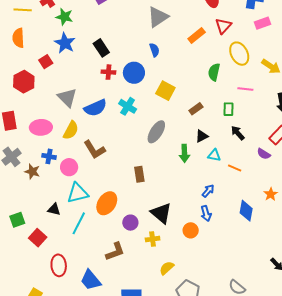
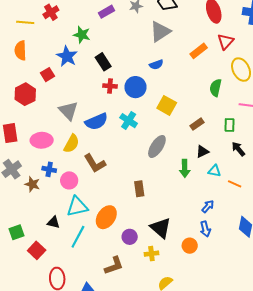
green star: (64, 17) -> (82, 35), moved
blue semicircle: (154, 50) -> (156, 65), turned 88

